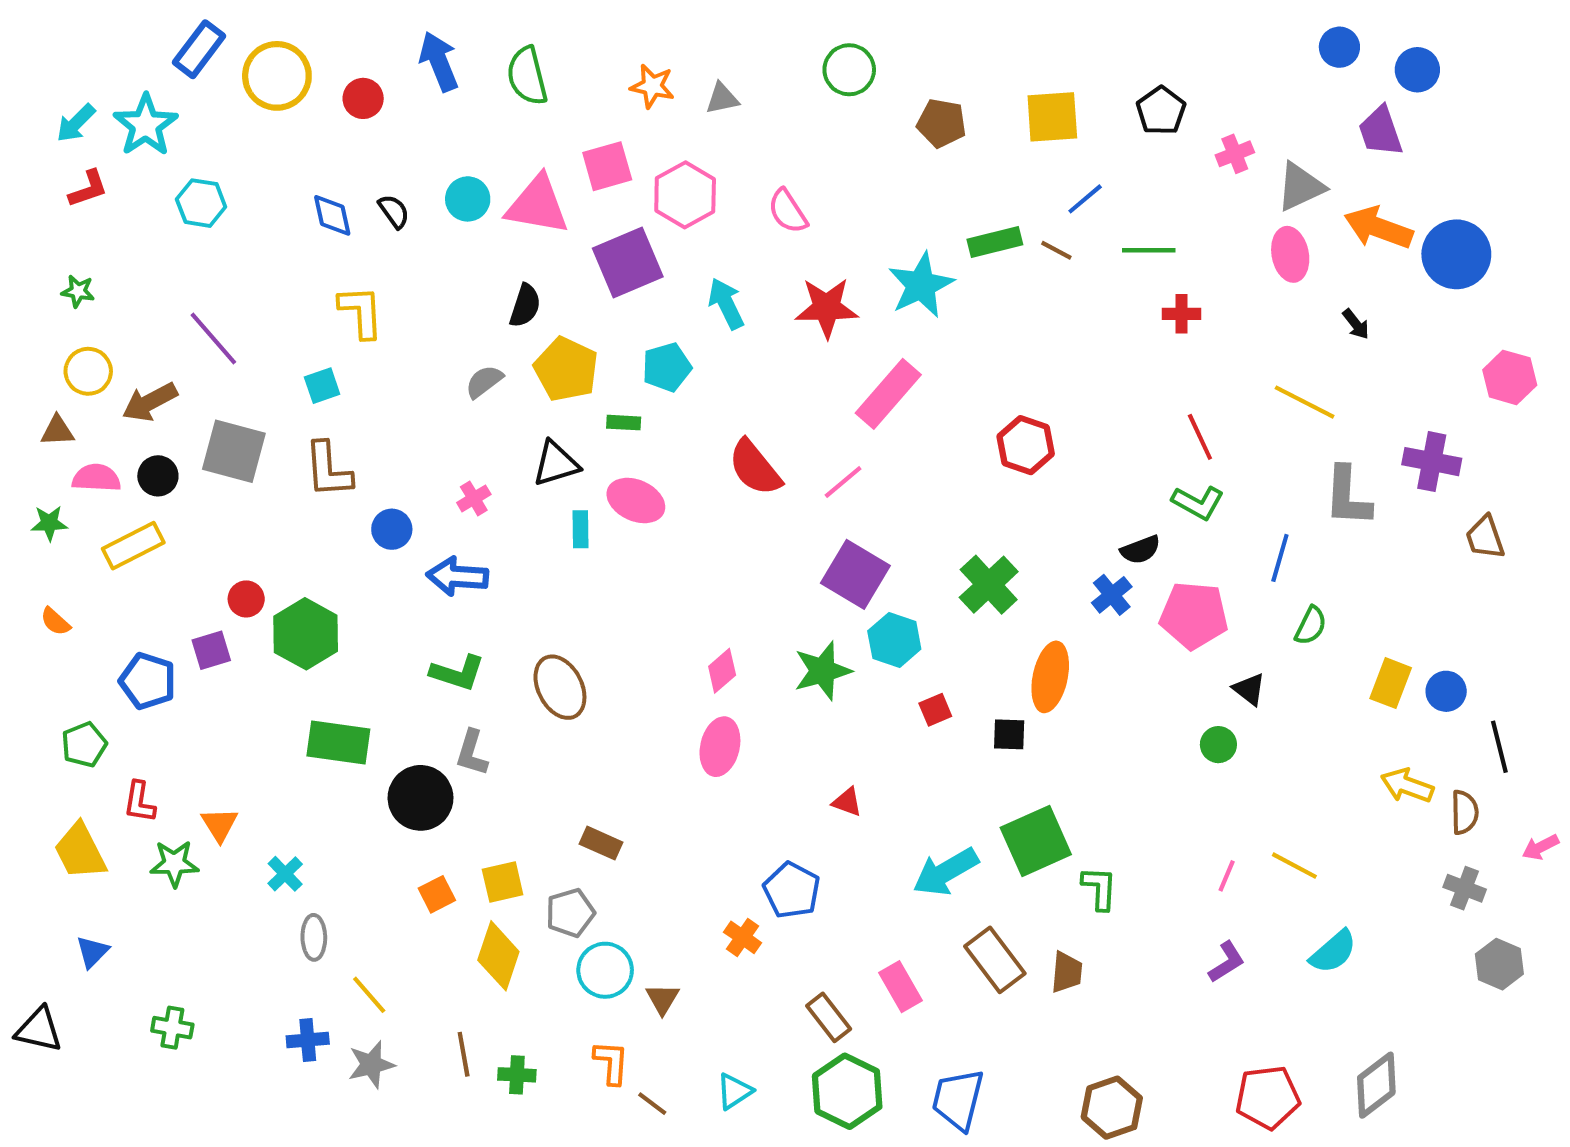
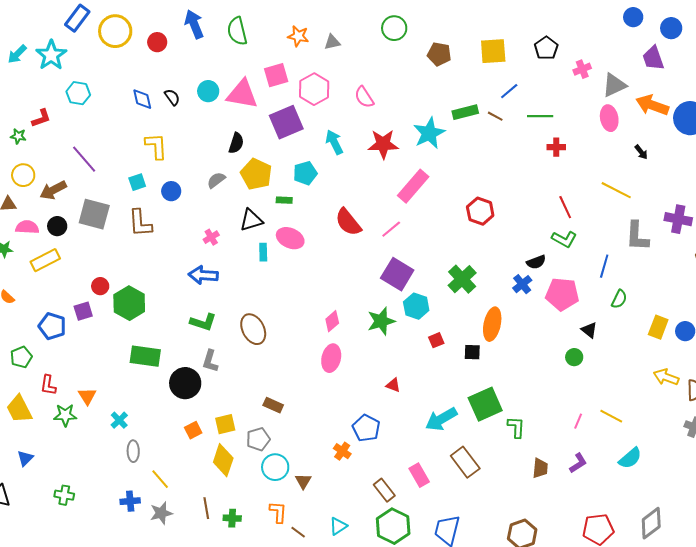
red L-shape: (88, 189) -> (41, 118), moved
blue circle: (392, 529) -> (171, 191), moved
brown trapezoid: (1067, 972) -> (540, 468), moved

